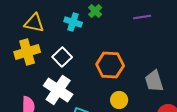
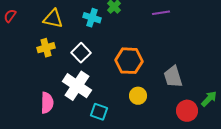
yellow cross: (27, 52) -> (46, 48), size x0.7

